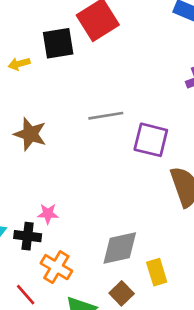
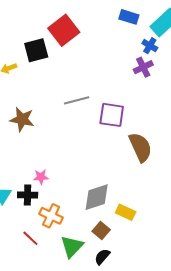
yellow rectangle: (157, 272) -> (126, 212), turned -42

